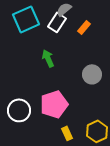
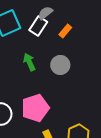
gray circle: (92, 74) -> (60, 65), moved

